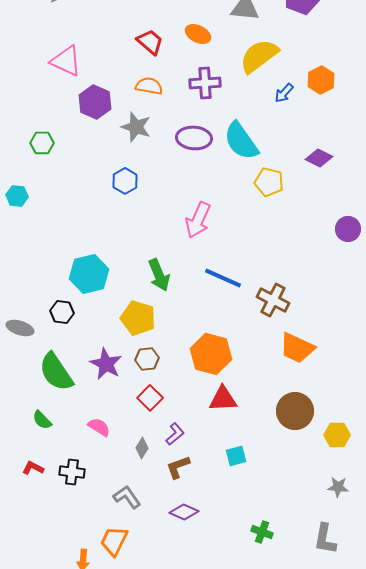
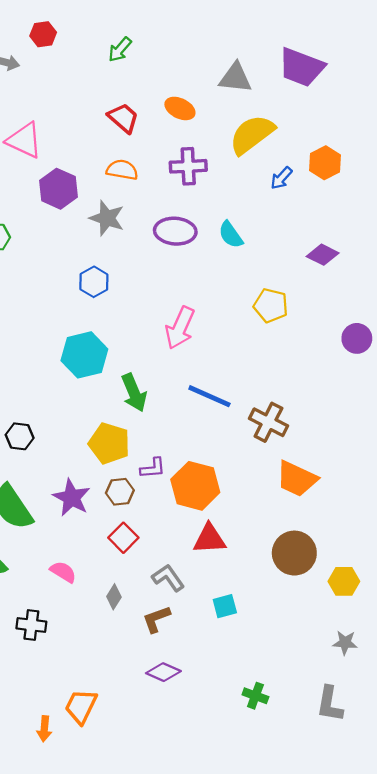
cyan semicircle: (241, 141) -> (231, 235), size x0.6
yellow pentagon: (269, 182) -> (271, 305), moved
cyan hexagon: (89, 274) -> (84, 355), moved
purple L-shape: (175, 434) -> (153, 468), moved, turned 35
gray L-shape: (127, 497) -> (168, 578), moved

